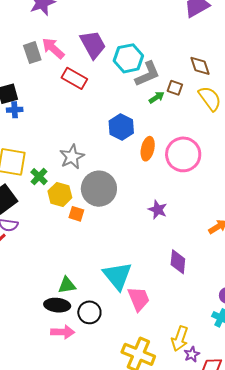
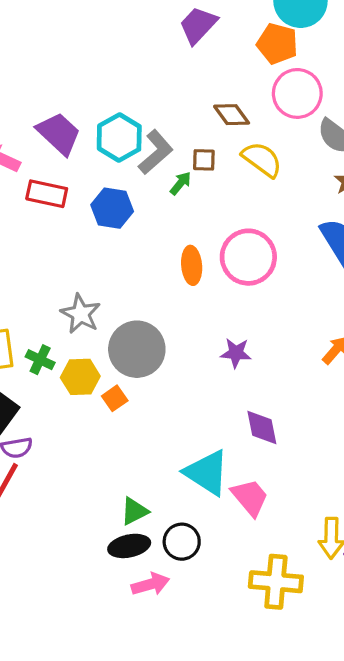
blue hexagon: (121, 127) -> (112, 208), moved
orange square: (76, 214) -> (115, 398), turned -35
purple diamond: (178, 262) -> (262, 428), moved

